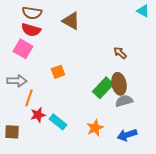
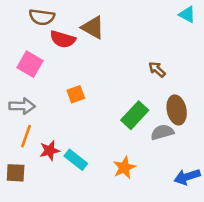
red semicircle: (31, 30) -> (63, 39), moved
brown ellipse: (119, 84) -> (177, 110), moved
orange line: (29, 98) -> (26, 136), moved
blue arrow: (127, 135) -> (187, 177), moved

